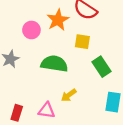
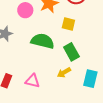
green rectangle: (101, 67) -> (71, 52), moved
yellow arrow: (69, 95) -> (64, 73), moved

